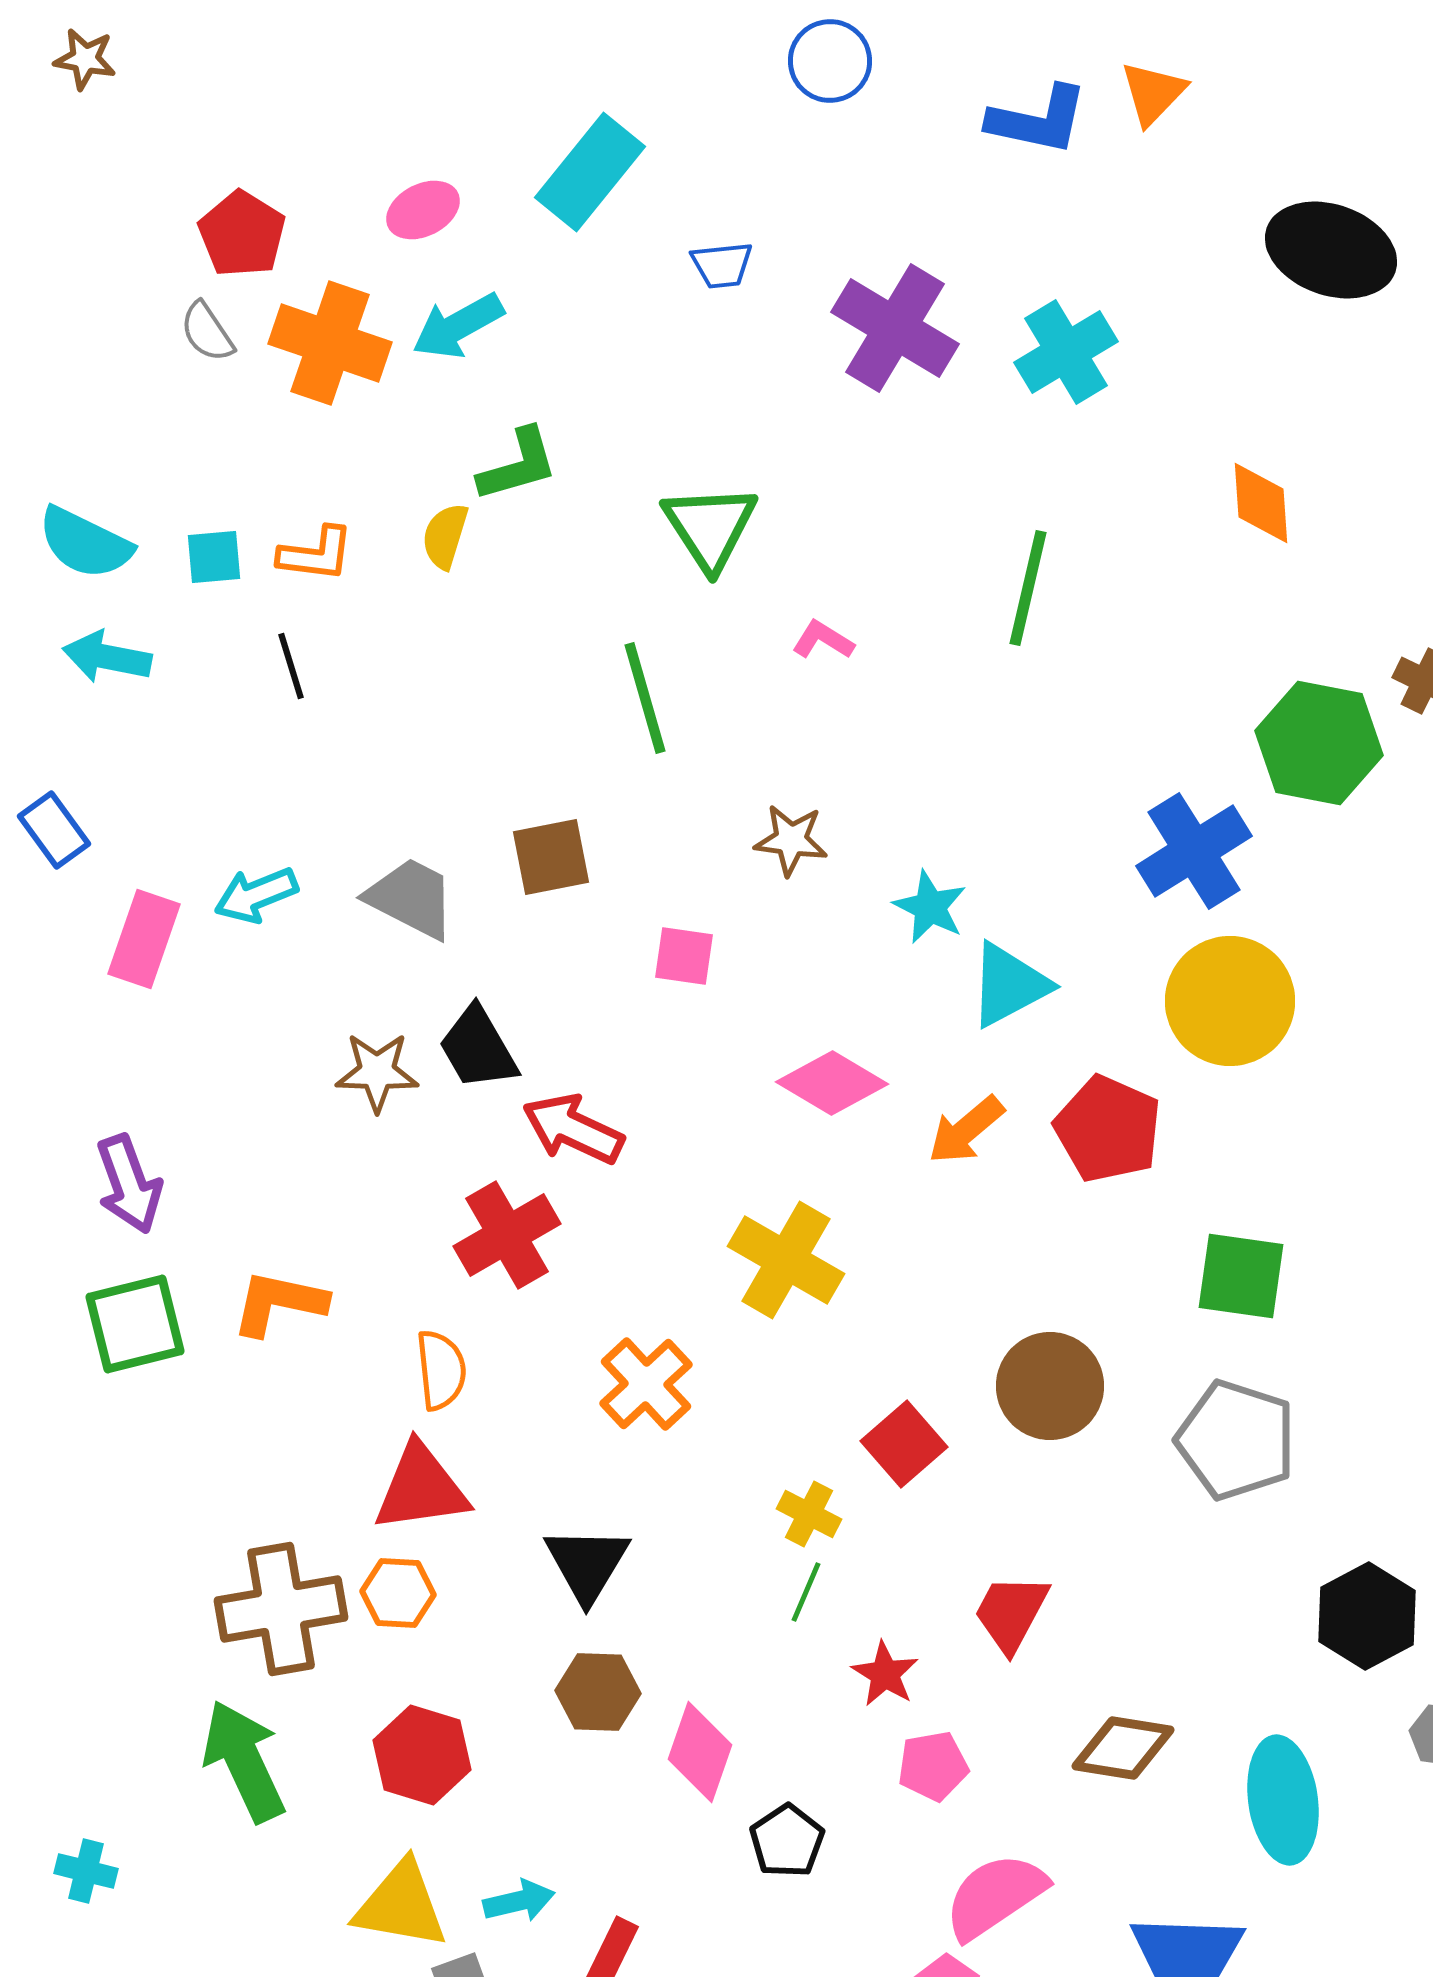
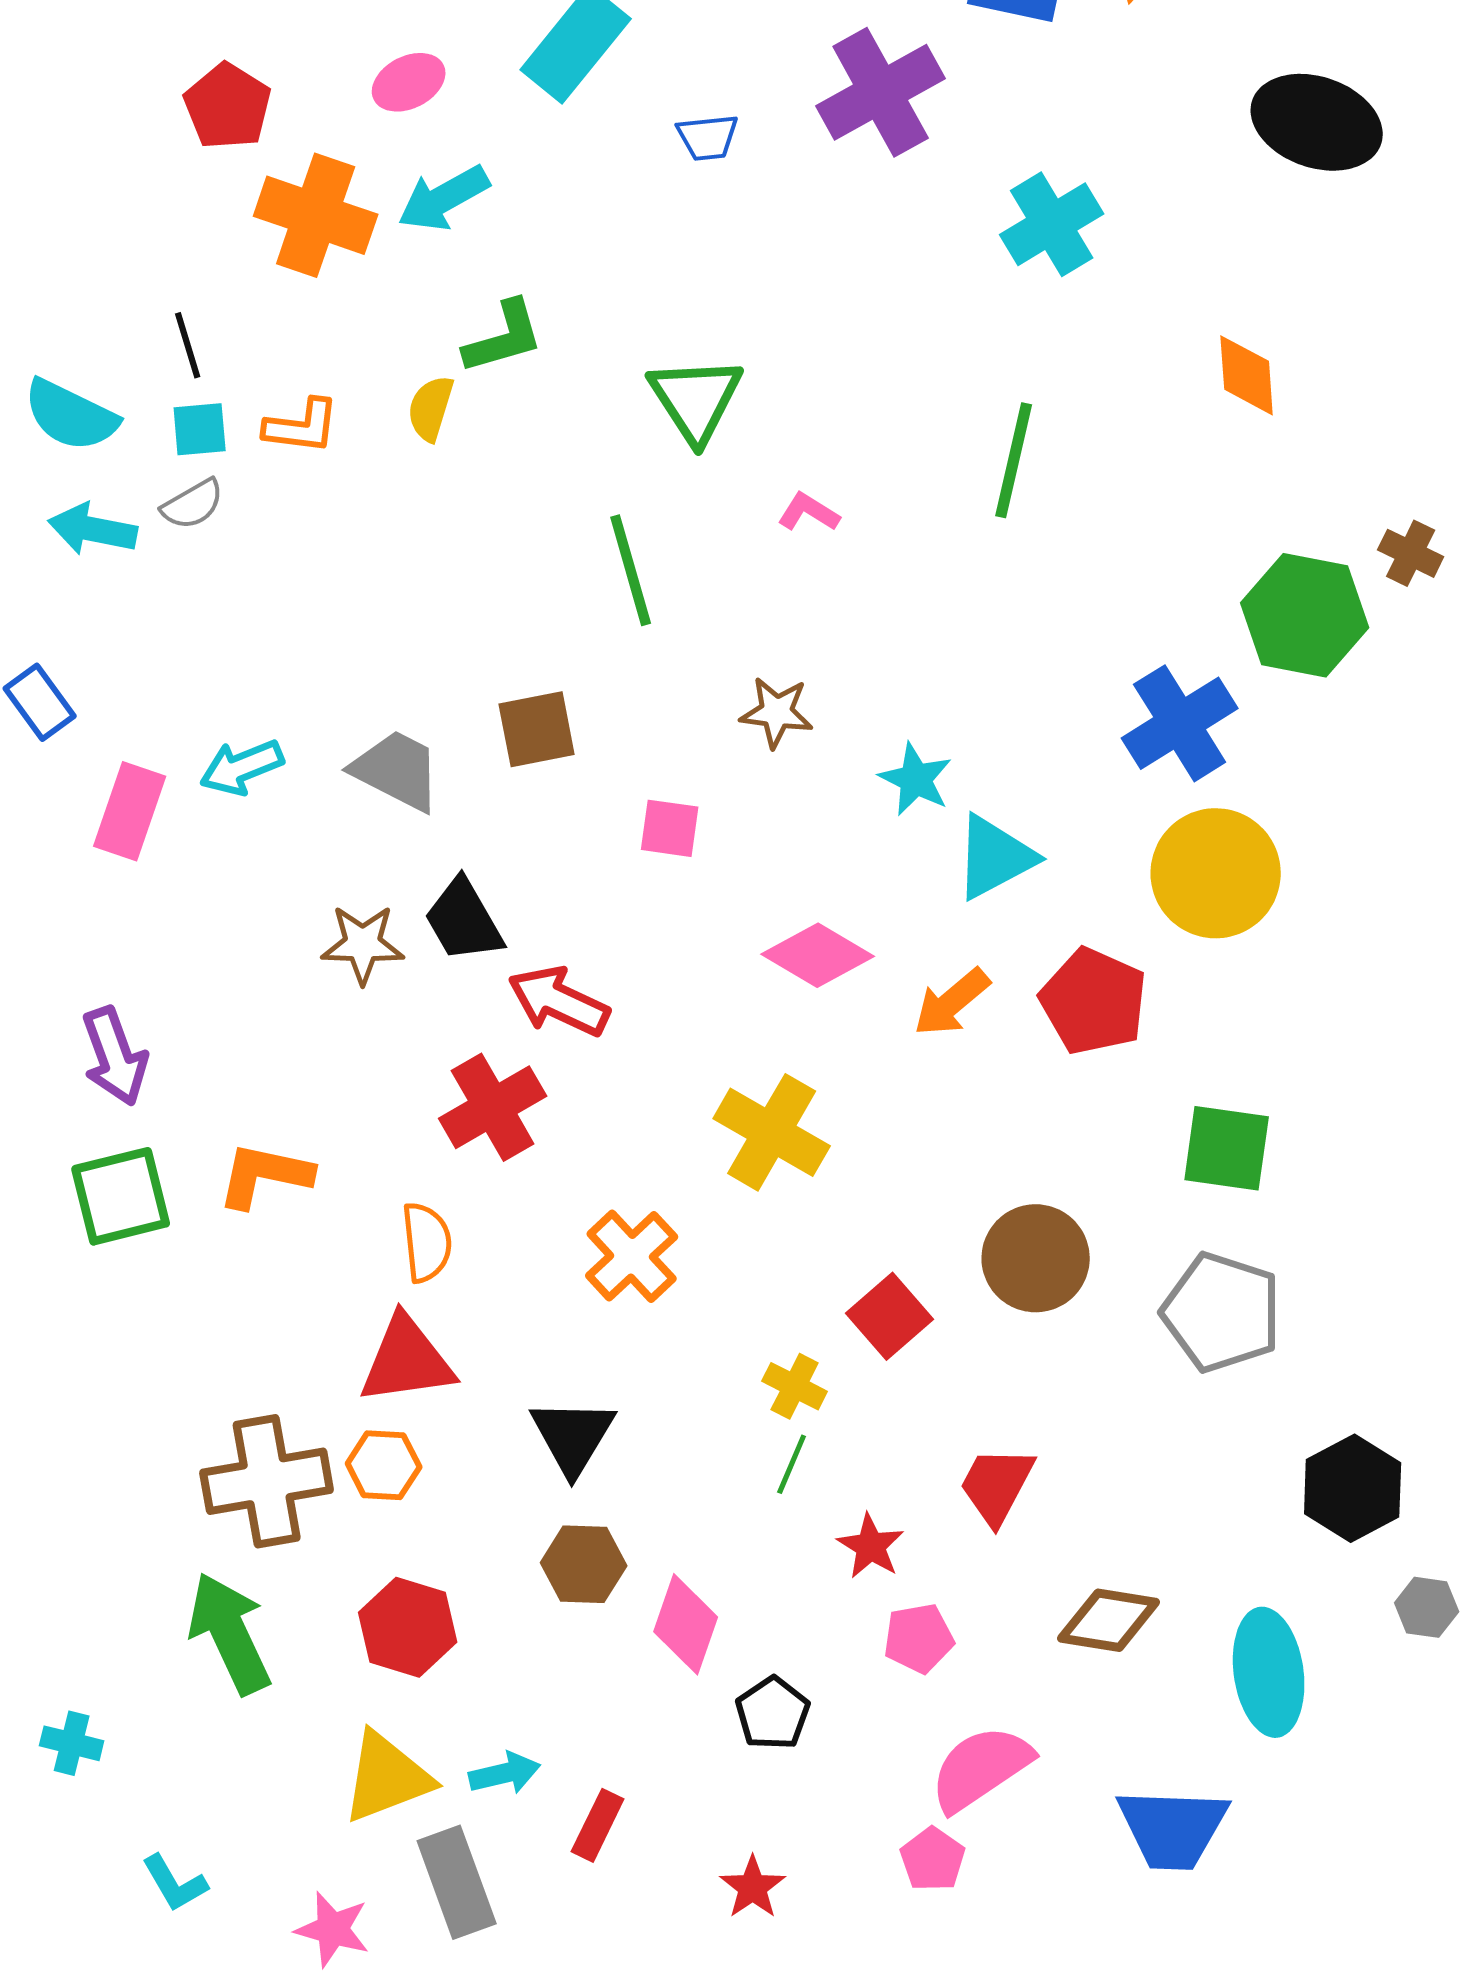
purple cross: (895, 328) -> (881, 92), moved, turned 30
gray semicircle: (207, 332) -> (193, 504), moved, turned -86
black line: (291, 666) -> (188, 345), moved
yellow triangle: (401, 1905) -> (387, 1777), turned -31

